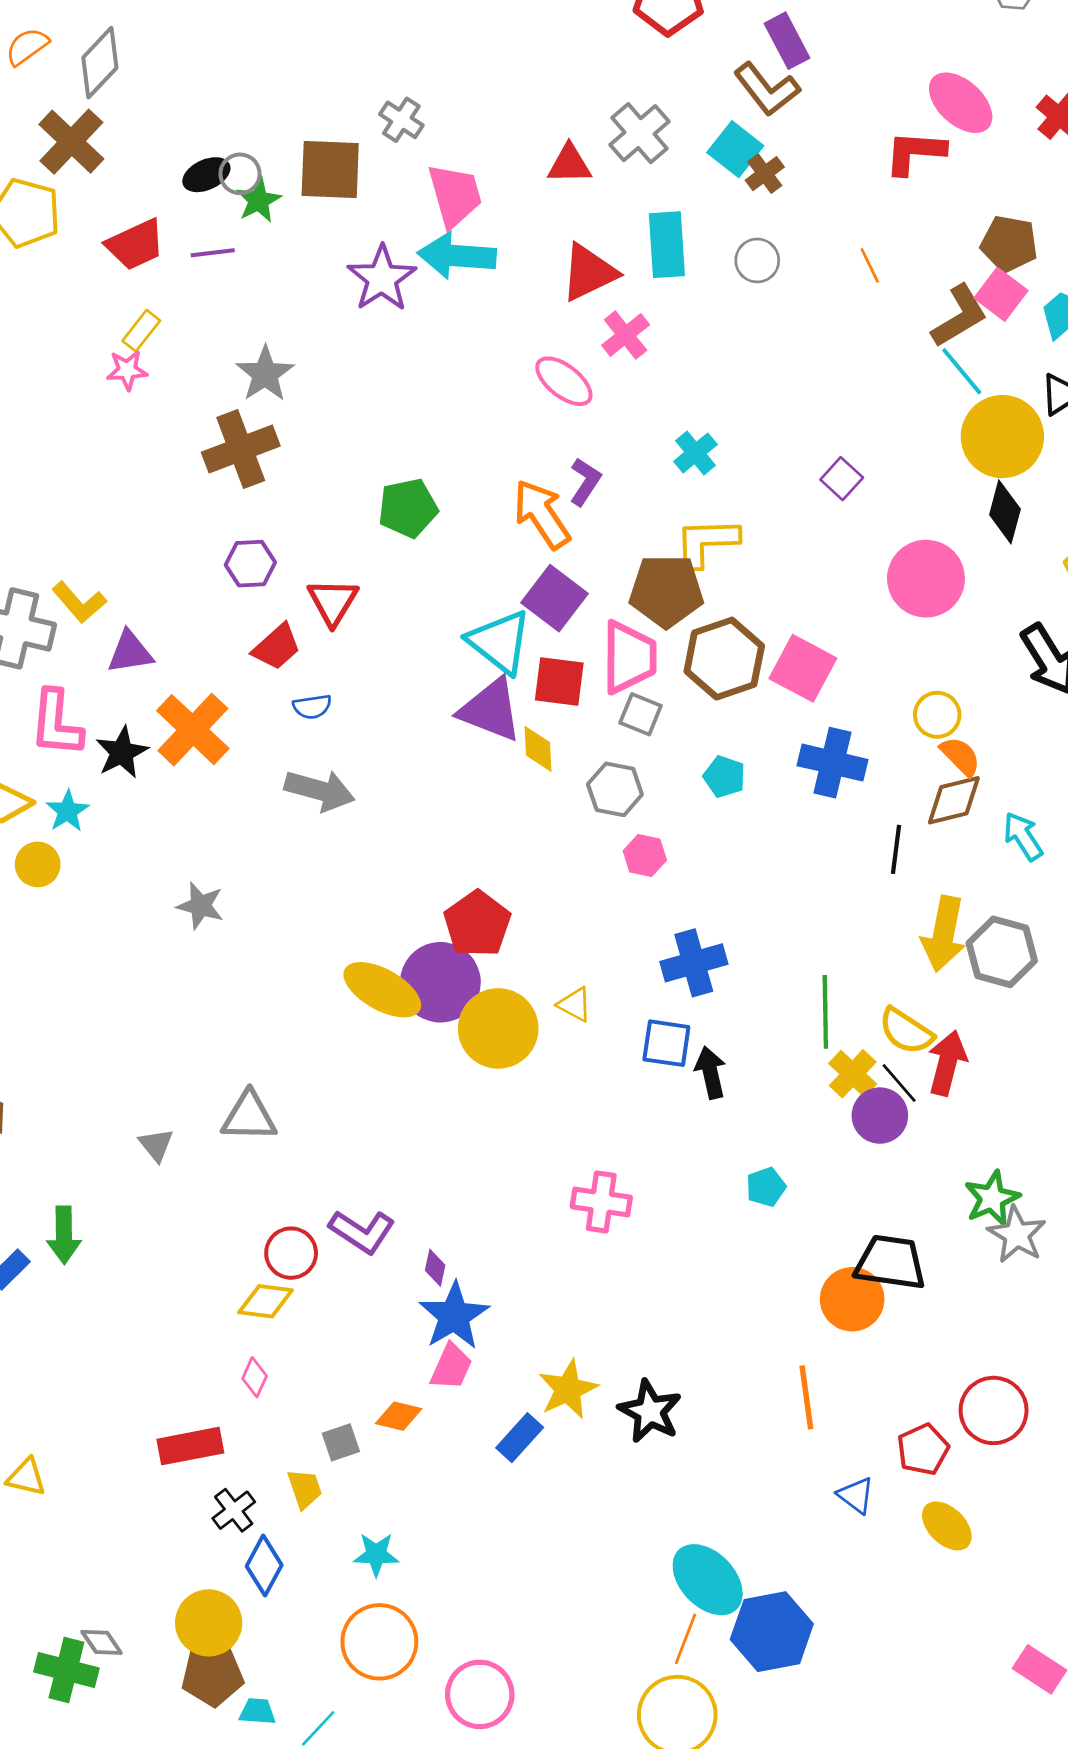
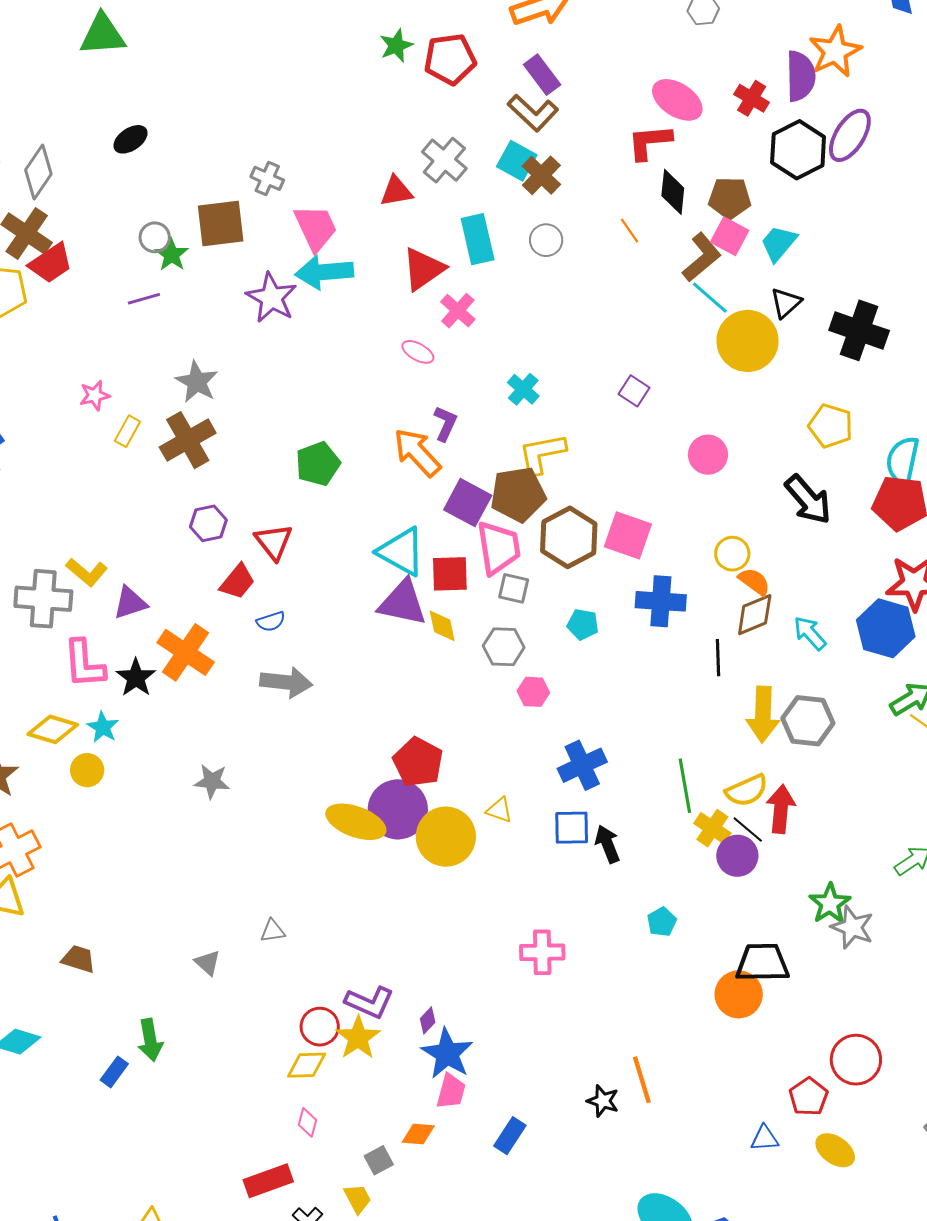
brown cross: (765, 174) -> (541, 175), size x1.4
black ellipse: (206, 175) -> (131, 139), moved
red trapezoid: (135, 245) -> (51, 263), moved
yellow rectangle: (141, 331) -> (127, 431), moved
pink ellipse: (564, 381) -> (418, 352), size x0.7
black diamond: (1005, 512) -> (673, 192), moved
pink circle: (926, 579) -> (708, 455), size x0.7
purple square: (554, 598) -> (468, 503), moved
yellow semicircle: (906, 1031) -> (747, 790), turned -48
gray triangle: (249, 1117) -> (273, 931), size x0.6
purple diamond: (435, 1268) -> (428, 1020), turned 40
yellow star: (568, 1389) -> (358, 1038), moved
orange line: (806, 1397) -> (642, 1080), moved
black star: (650, 1411) -> (603, 1101), size x0.7
blue triangle: (856, 1495) -> (765, 1138), turned -32

